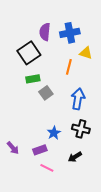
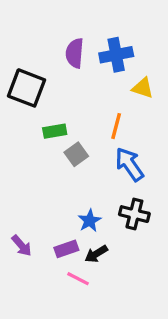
black square: (29, 53) -> (27, 88), moved, turned -35
orange line: (69, 67) -> (116, 126), moved
blue arrow: (78, 99) -> (129, 164), turned -45
black arrow: (75, 157) -> (96, 254), moved

